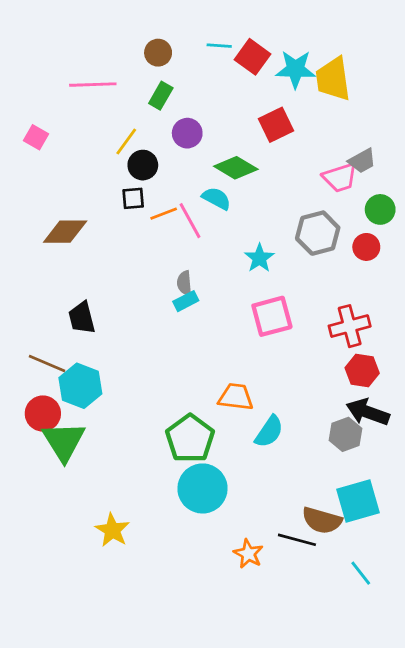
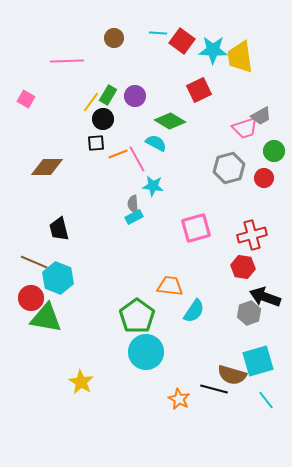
green rectangle: (161, 96) -> (108, 95), moved
cyan star: (259, 258) -> (153, 186), moved, turned -30
red hexagon: (362, 371) -> (243, 267), moved
green triangle: (64, 441) -> (46, 318), turned -48
cyan line: (361, 573) -> (266, 400), moved

